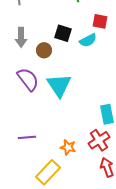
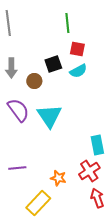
red square: (100, 21) -> (77, 49), moved
black square: (63, 33) -> (53, 64), turned -36

